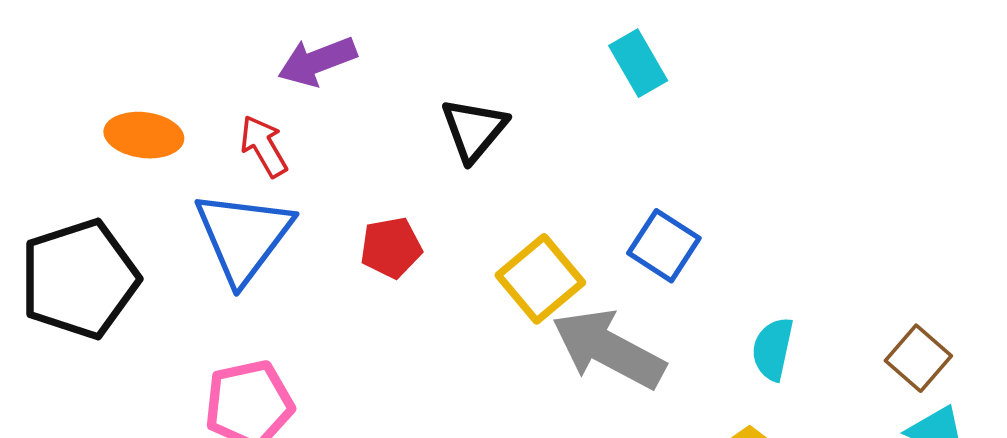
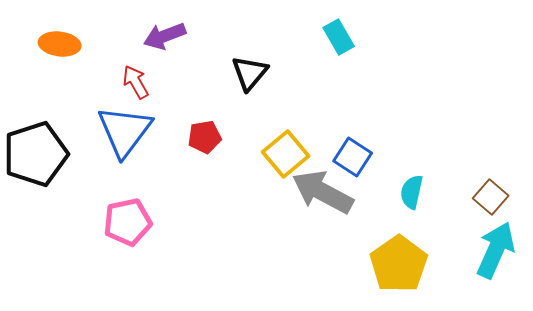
orange ellipse: (144, 135) -> (60, 44), moved
blue square: (664, 246) -> (353, 157), moved

